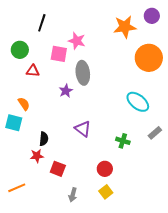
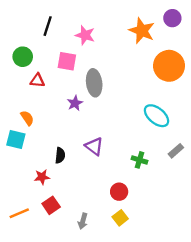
orange star: (125, 27) -> (142, 31), turned 30
pink star: (77, 41) -> (85, 35), moved
black semicircle: (44, 139) -> (60, 155), moved
red square: (58, 169) -> (51, 205), moved, turned 35

